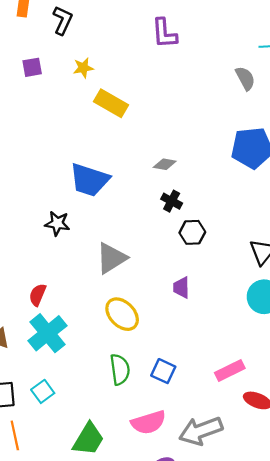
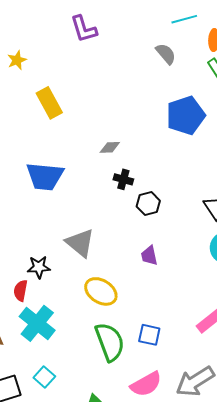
yellow star: (83, 68) -> (17, 60), moved
yellow rectangle: (111, 103) -> (49, 103), turned 44
black star: (57, 223) -> (39, 267), moved
gray triangle: (111, 258) -> (80, 243), turned -36
green semicircle: (120, 369) -> (110, 342), size x1.4

